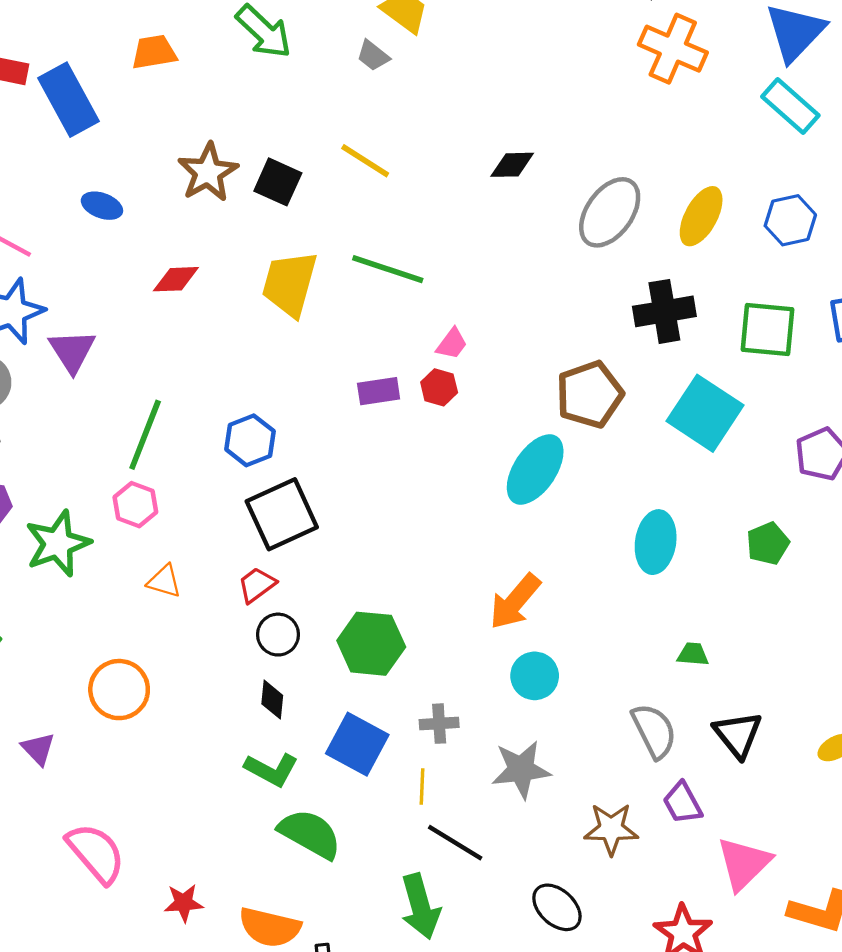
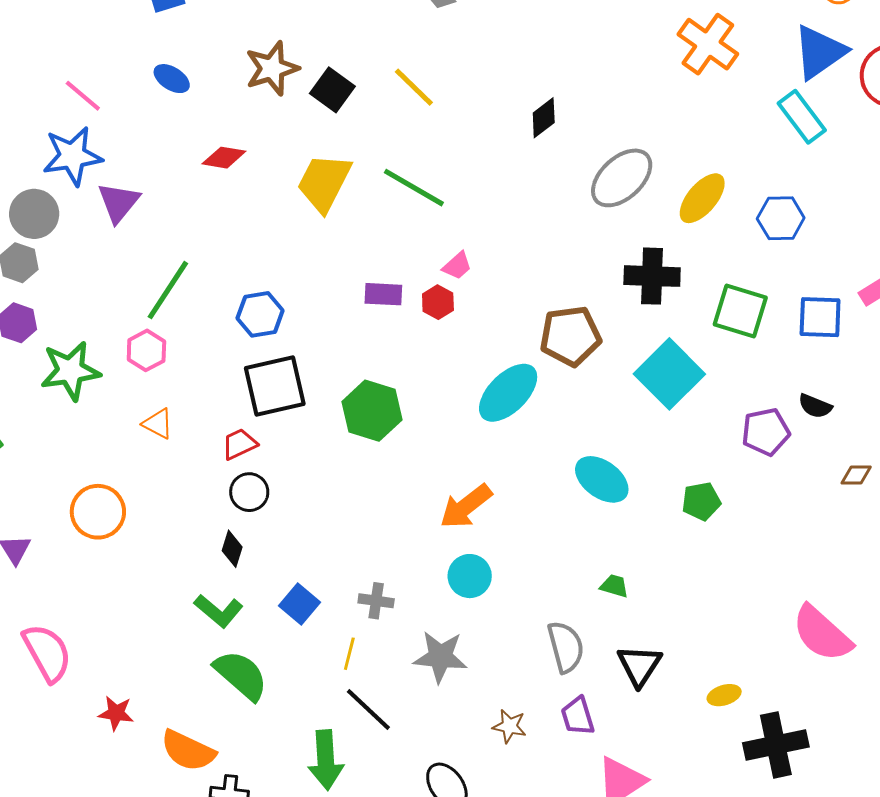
black diamond: (512, 165) -> (544, 118), turned -48
cyan ellipse: (656, 542) -> (602, 479), turned -74
green hexagon: (371, 644) -> (372, 411), moved
blue square: (357, 744) -> (299, 604), size x0.7
brown star: (611, 829) -> (509, 726), size x0.7

